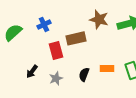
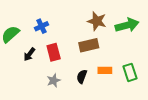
brown rectangle: (76, 38) -> (89, 45), moved
black arrow: (32, 71) -> (29, 54), moved

